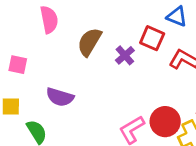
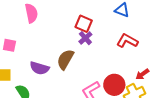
red square: (152, 38) -> (84, 24), moved
brown semicircle: (89, 42) -> (65, 59), moved

